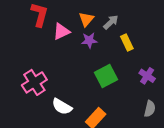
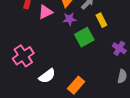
green square: (106, 76) -> (84, 37), moved
white semicircle: (62, 107) -> (47, 76), turned -66

